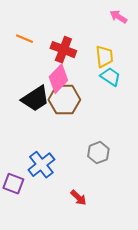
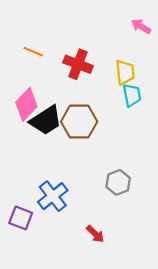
cyan trapezoid: (110, 77) -> (132, 95), turned 45
pink diamond: (58, 79) -> (26, 104), moved

